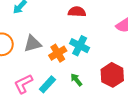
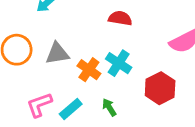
orange cross: (58, 53) -> (89, 70), turned -30
red hexagon: (112, 75) -> (160, 88), moved

